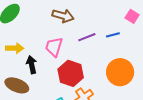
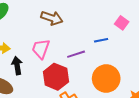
purple line: (87, 37) -> (76, 54), moved

